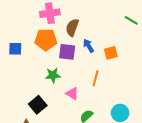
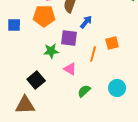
blue arrow: (88, 46) -> (86, 22), turned 72
purple square: (67, 52) -> (69, 38), moved
orange square: (111, 53) -> (112, 43), moved

